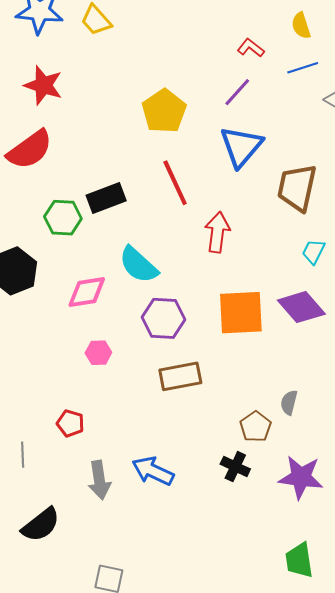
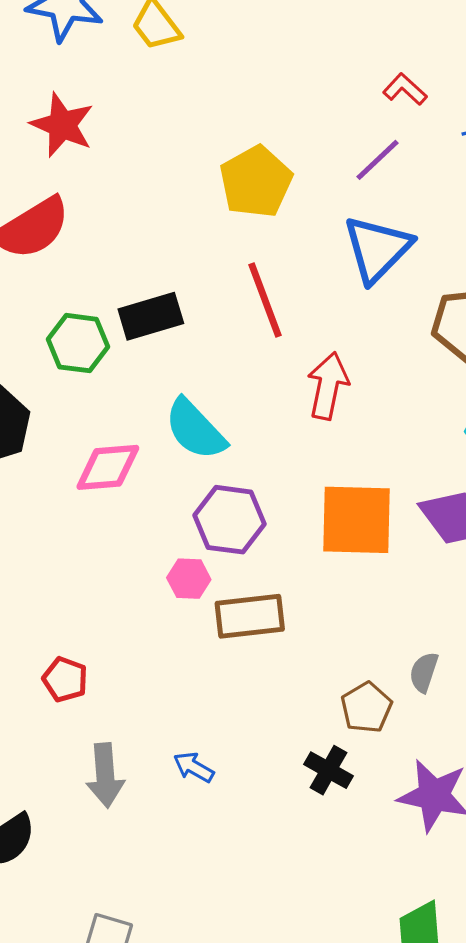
pink hexagon: (98, 353) -> (189, 579), moved
blue arrow: (153, 471) -> (194, 767), size x0.6

